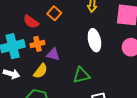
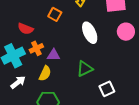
orange square: (54, 13) -> (55, 14), moved
white arrow: (11, 74) -> (18, 82), turned -42

